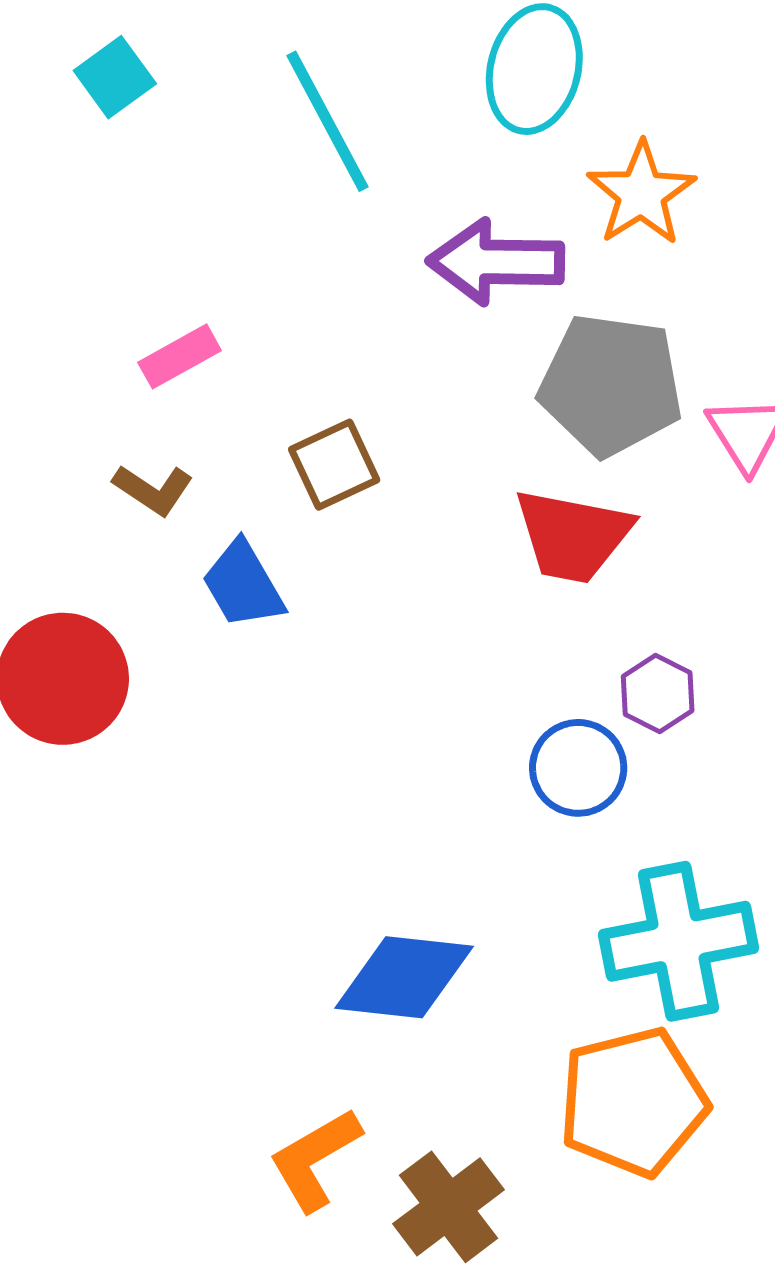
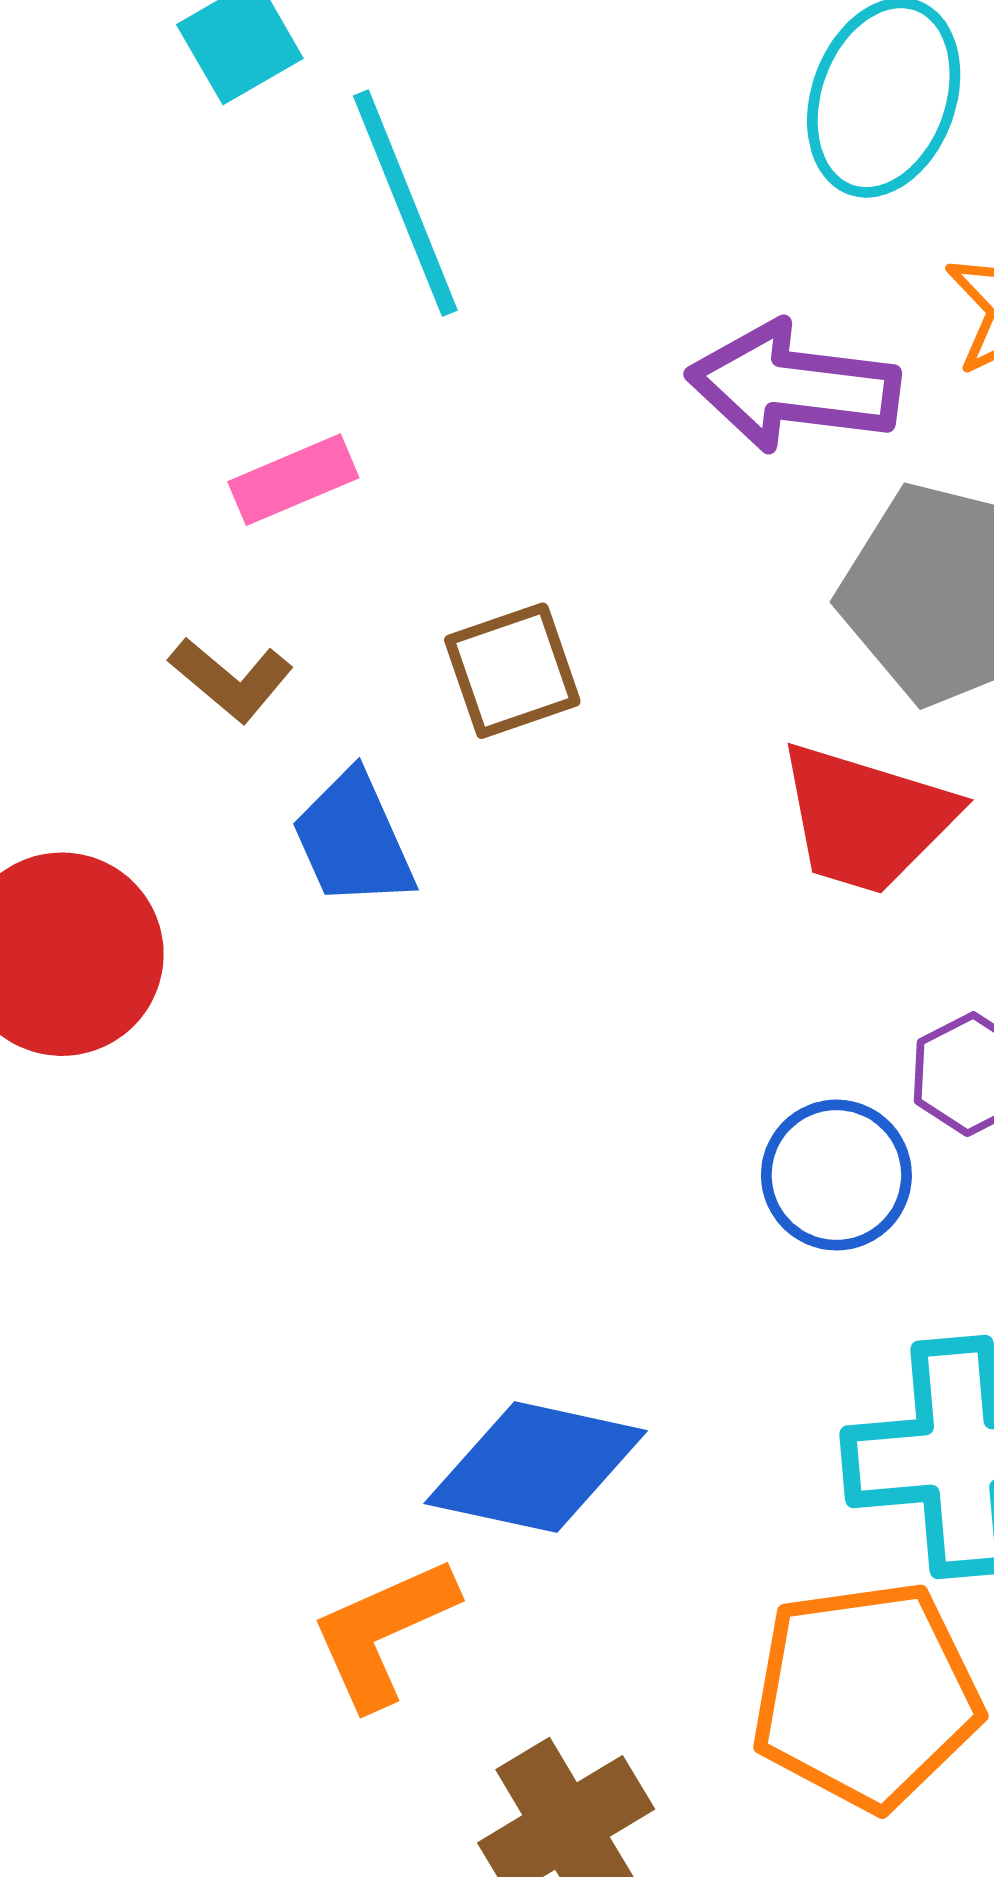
cyan line: (327, 121) -> (405, 203), moved
orange L-shape: (315, 1159) -> (383, 1632), moved

